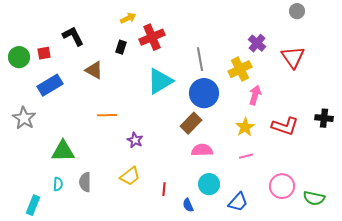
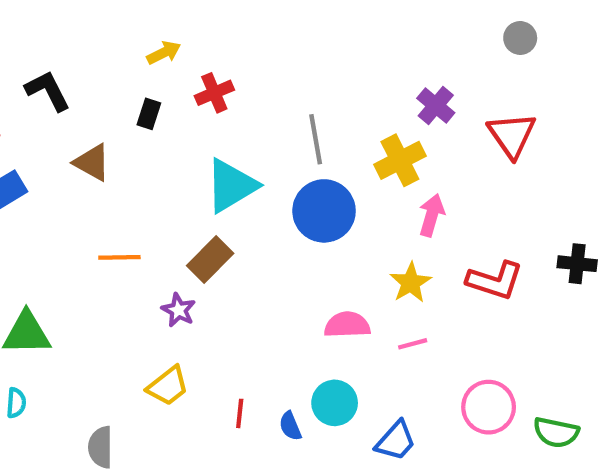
red cross: (152, 37) -> (214, 93), size x0.7
brown rectangle: (191, 123) -> (210, 259), moved
pink semicircle: (202, 150) -> (347, 325), moved
gray semicircle: (85, 182) -> (100, 447), moved
blue semicircle: (188, 205) -> (290, 426), moved

